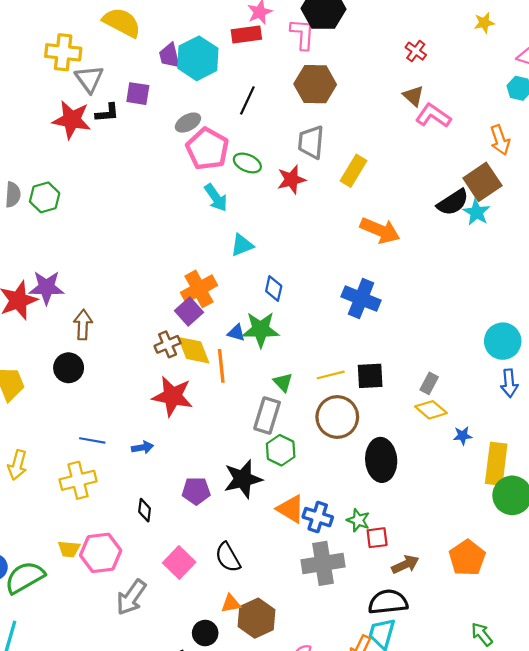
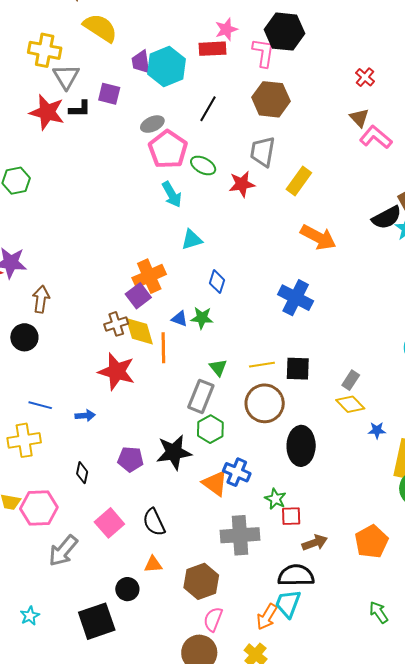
green star: (261, 330) -> (202, 318), size x0.7
blue cross: (318, 517) -> (237, 472), moved
brown hexagon: (256, 618) -> (201, 581), moved

